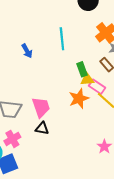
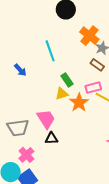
green rectangle: (82, 69) -> (67, 80), moved
yellow triangle: (87, 79) -> (62, 94), moved
pink rectangle: (97, 87) -> (93, 88), turned -35

